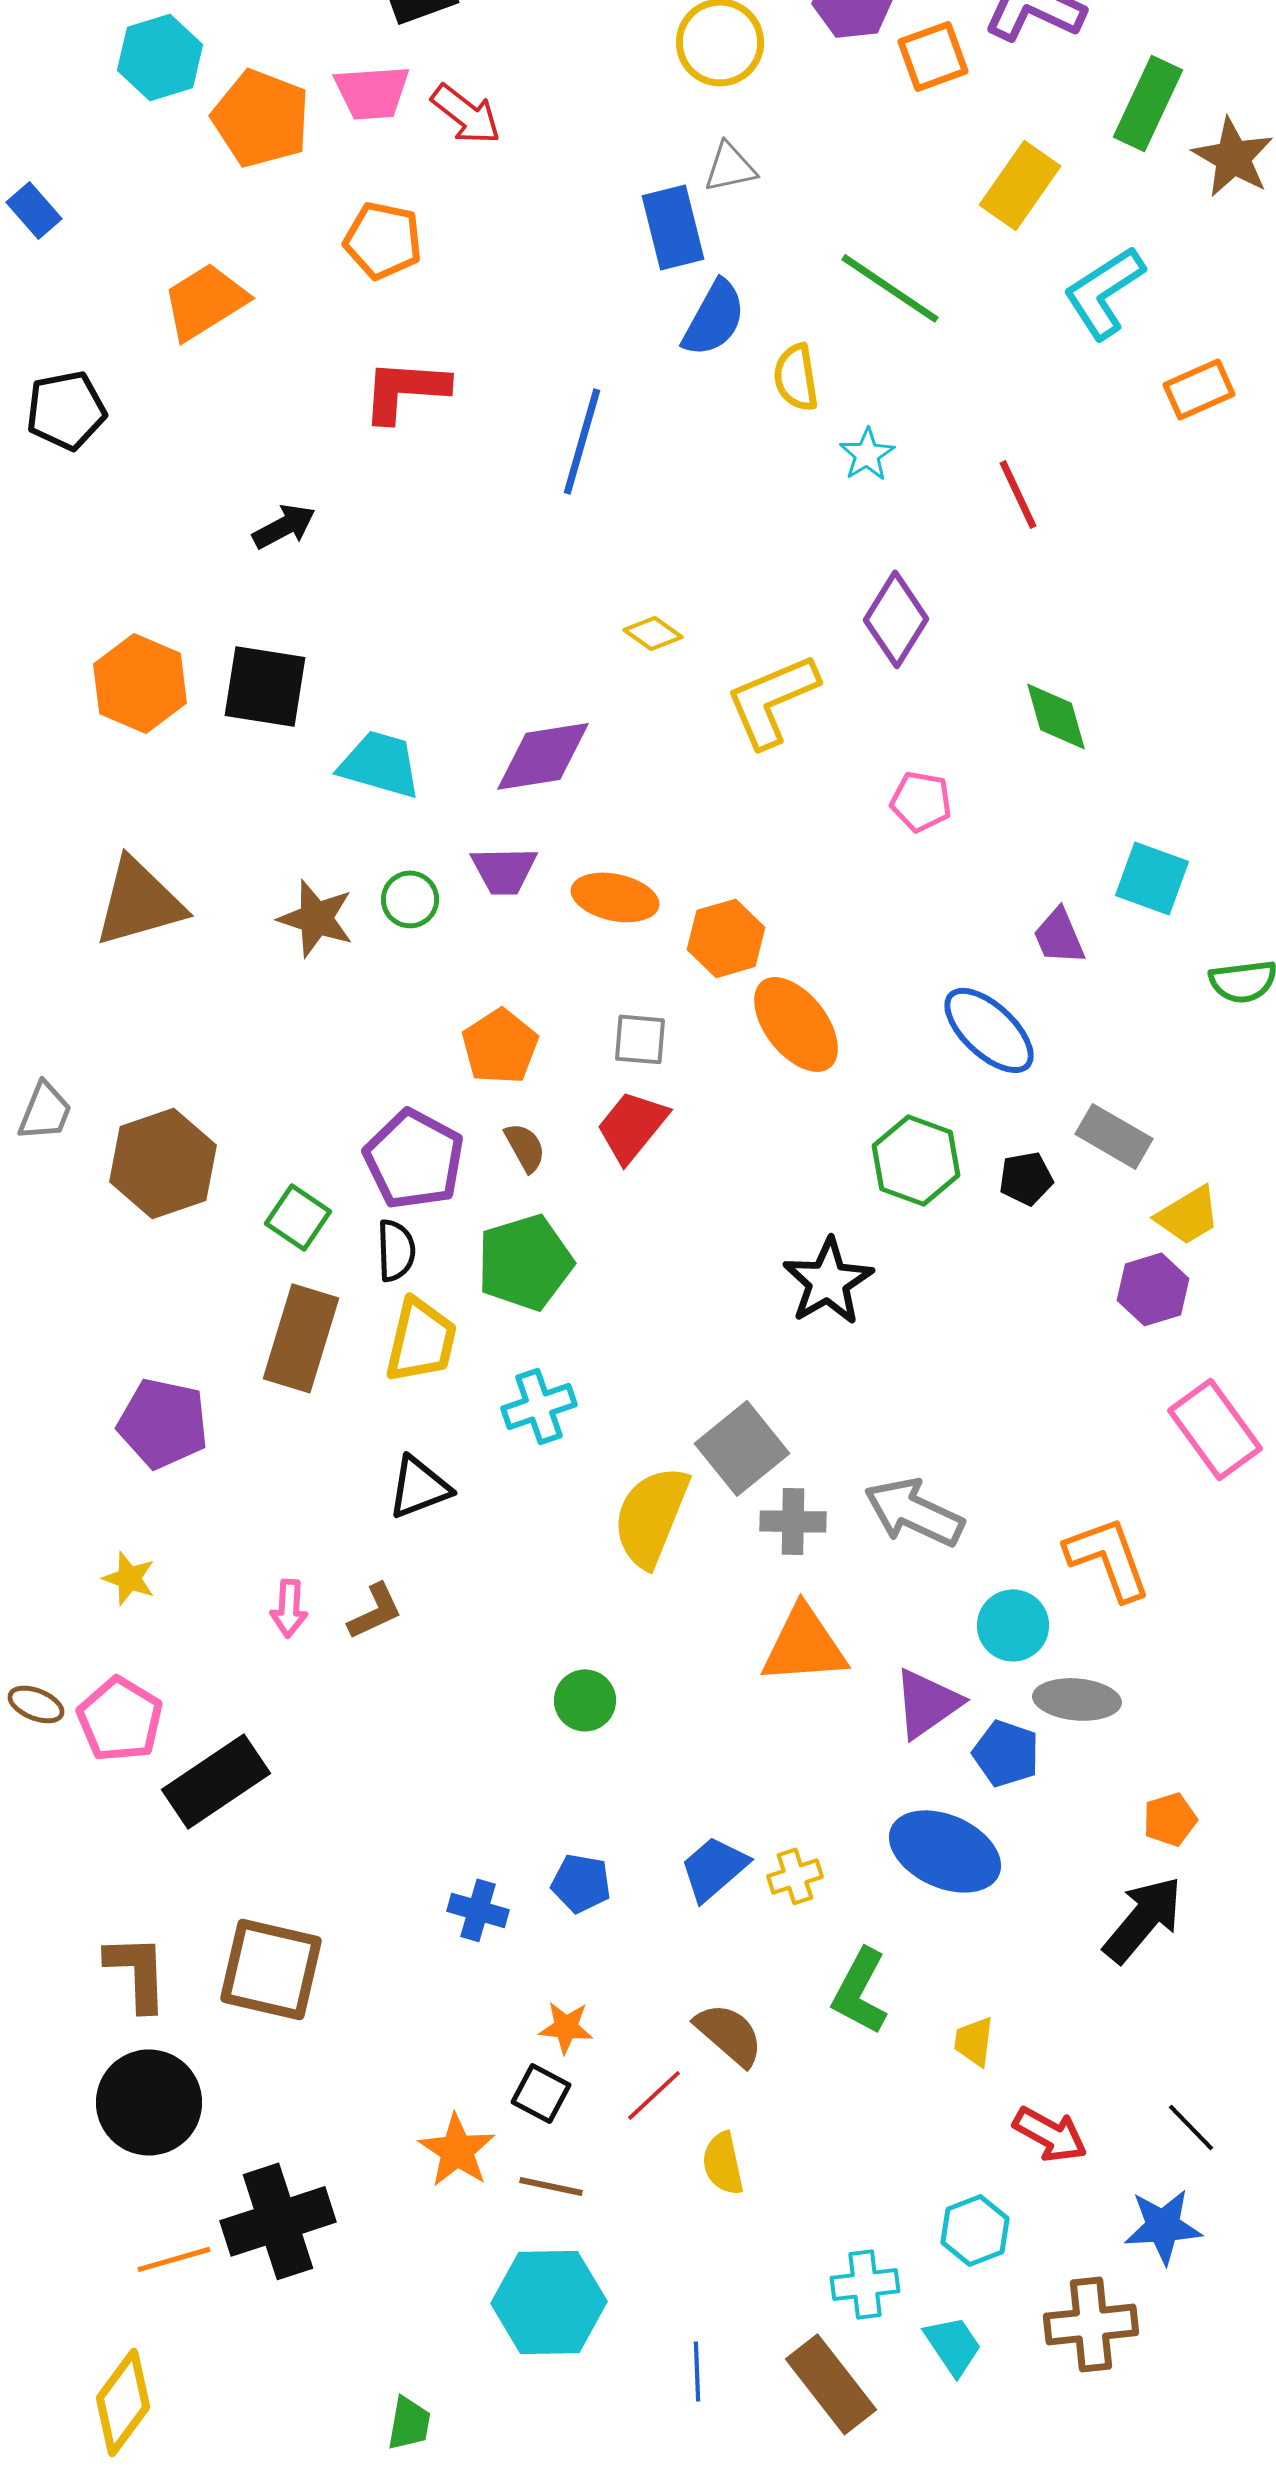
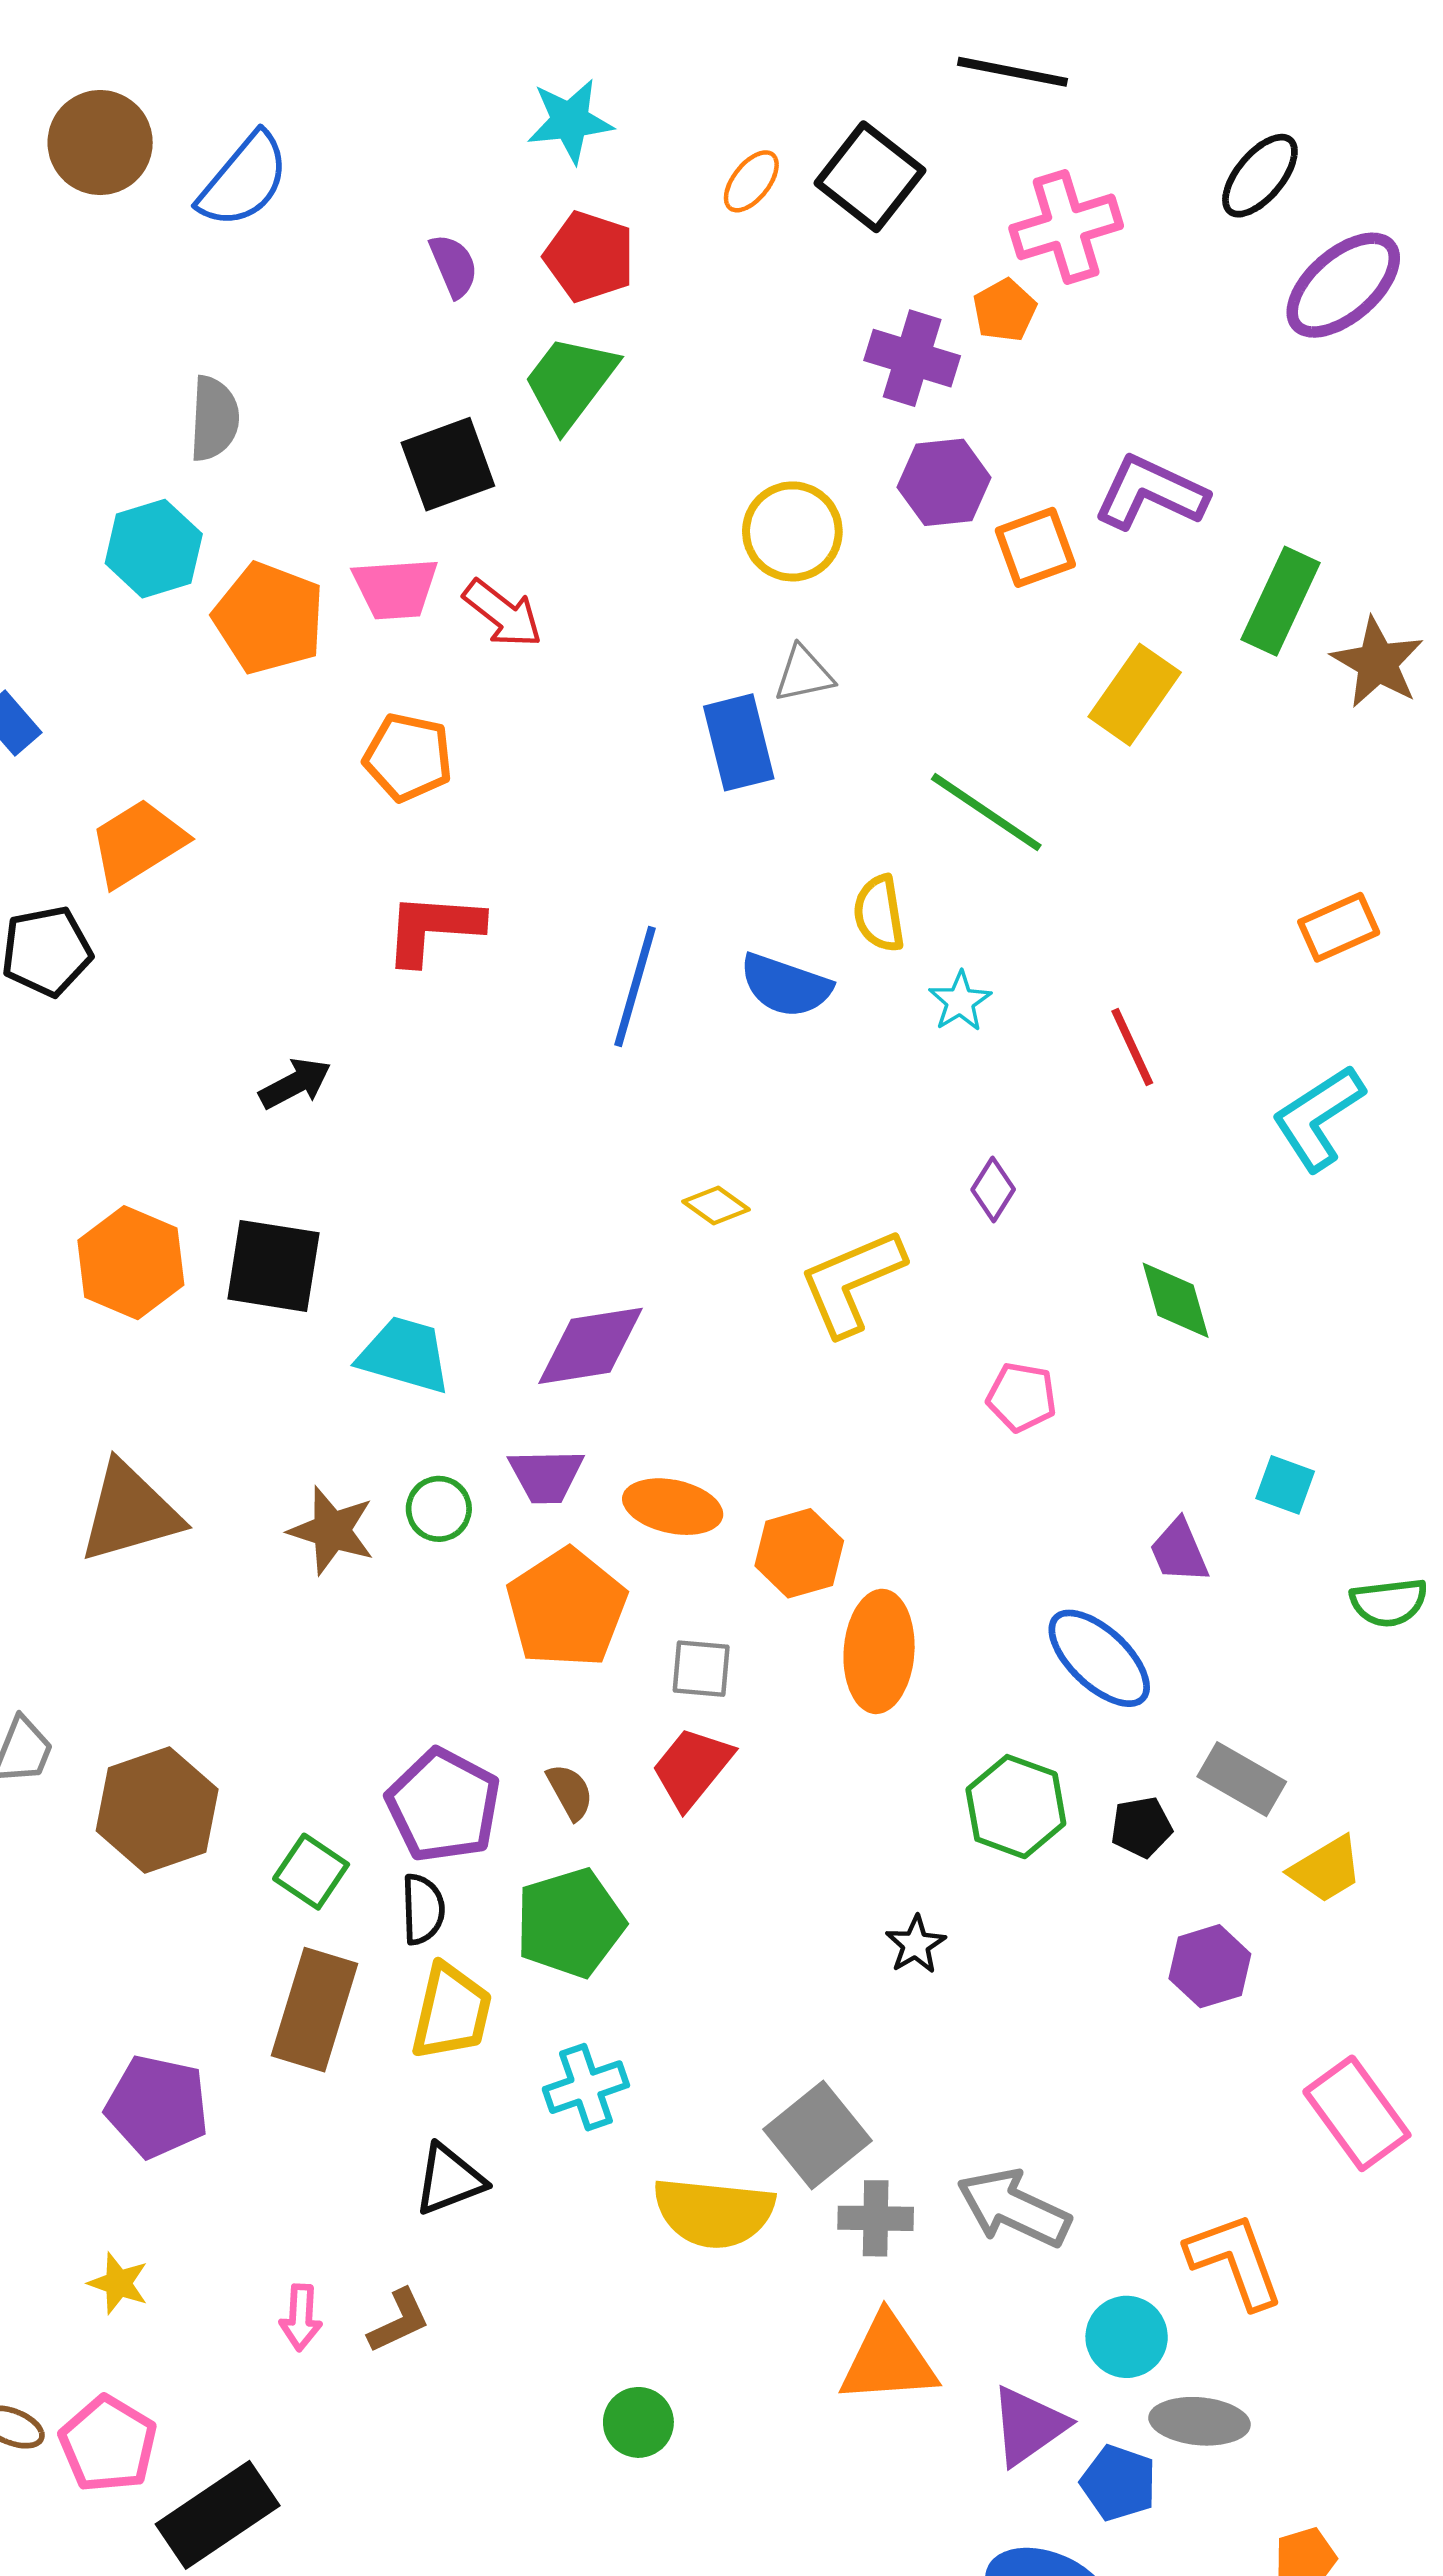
cyan L-shape: (1104, 292) -> (1318, 1118), moved
orange trapezoid: (205, 301) -> (138, 843), moved
blue semicircle: (714, 318) -> (786, 985), moved, turned 80
purple diamond: (896, 619) -> (993, 1190), size x0.6
cyan square: (1152, 878) -> (1285, 1485), size x0.7
orange ellipse: (796, 1024) -> (879, 1651), turned 42
orange pentagon: (500, 1046) -> (567, 1608), moved, size x1.4
black star: (828, 1281) -> (916, 1945), size x0.6
purple hexagon: (1153, 1289) -> (1210, 1966), moved
yellow semicircle: (651, 1516) -> (714, 2213), turned -106

